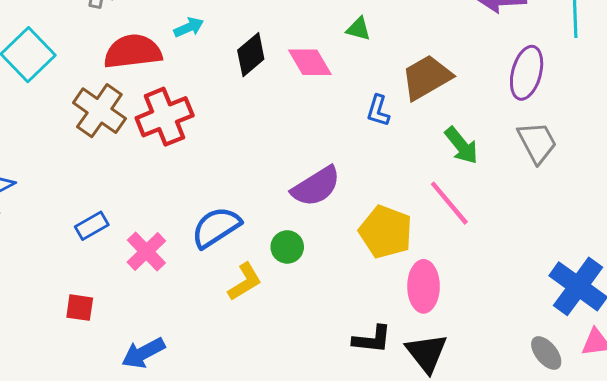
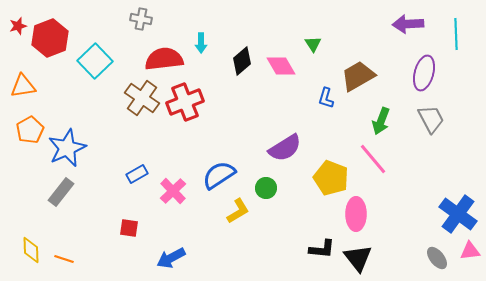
cyan arrow: (189, 27) -> (201, 43), turned 114
green triangle: (358, 29) -> (313, 44), turned 42
green arrow: (461, 145) -> (381, 121), turned 60

